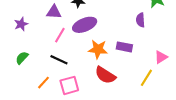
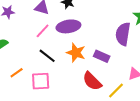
purple semicircle: (140, 20) -> (123, 34), size x1.6
black line: (59, 60) -> (47, 56), moved
red semicircle: (105, 75) -> (92, 81), moved

